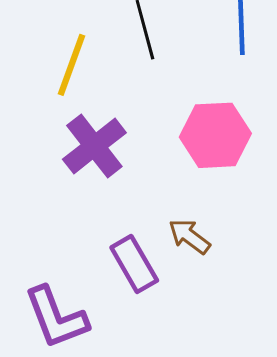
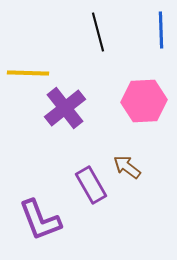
yellow line: (71, 65) -> (28, 73), moved, turned 72

